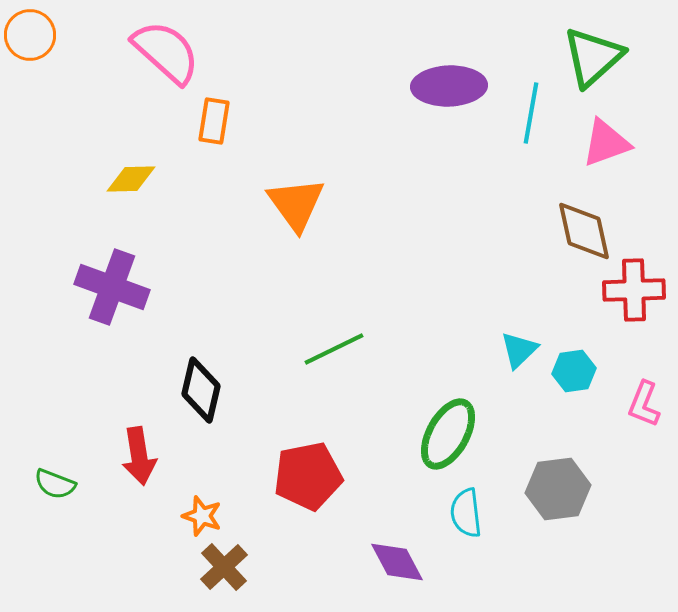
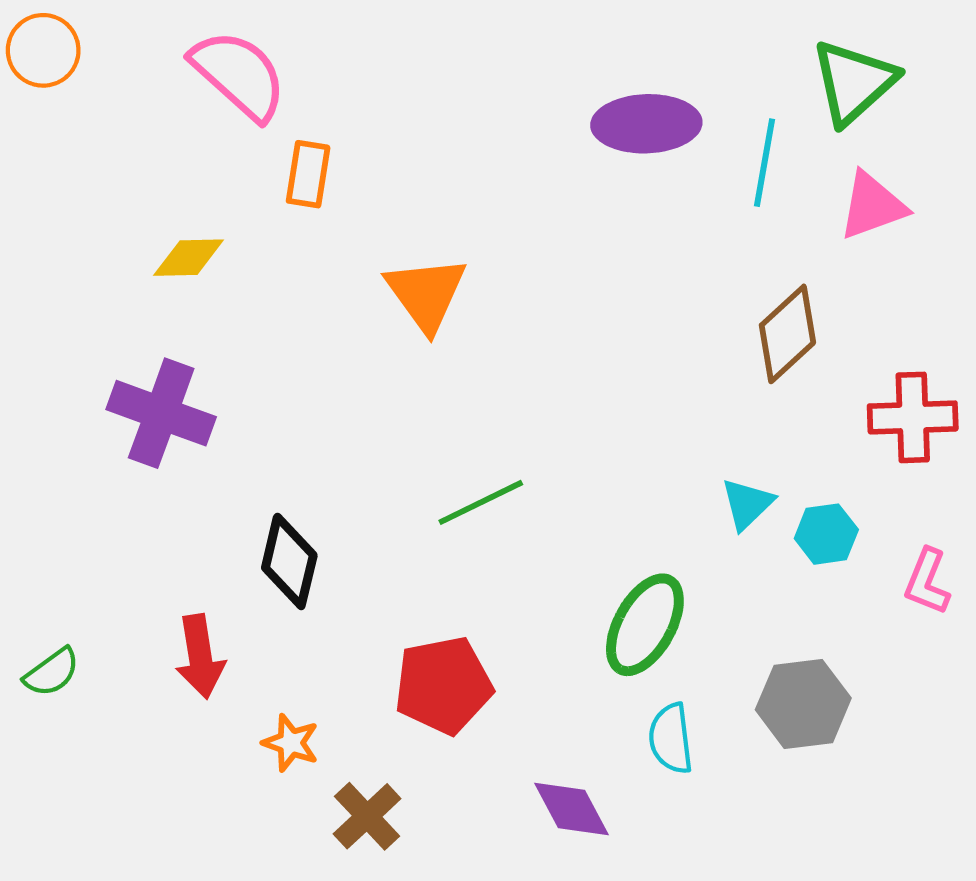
brown diamond: (584, 231) -> (787, 334), moved, turned 60
green semicircle: (55, 484) -> (52, 672), moved, turned -57
brown cross: (224, 567) -> (367, 816), moved

